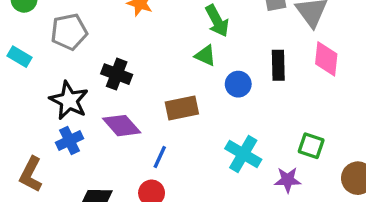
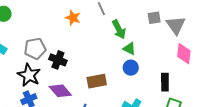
gray pentagon: (69, 32) -> (35, 49), moved
green triangle: (205, 55) -> (129, 49), moved
black rectangle: (278, 65) -> (165, 82), moved

